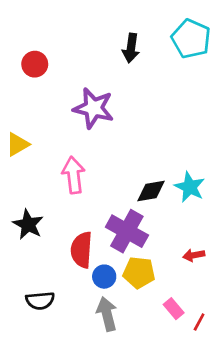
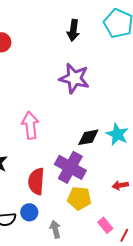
purple star: (94, 108) -> (74, 78), moved
blue circle: (104, 277) -> (29, 212), moved
gray arrow: (107, 314) -> (55, 229), size x0.7

